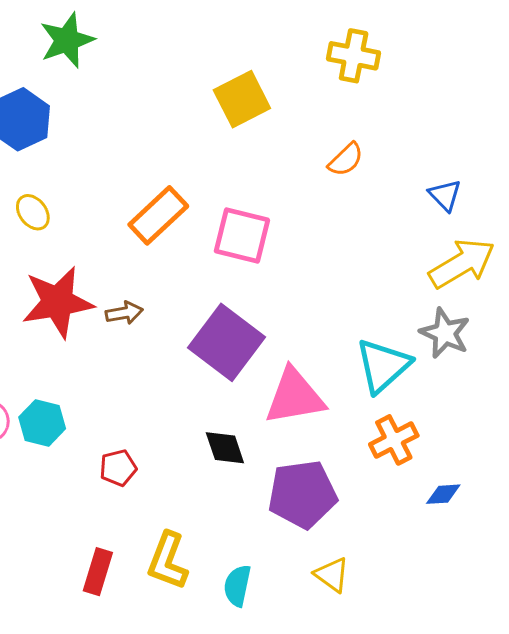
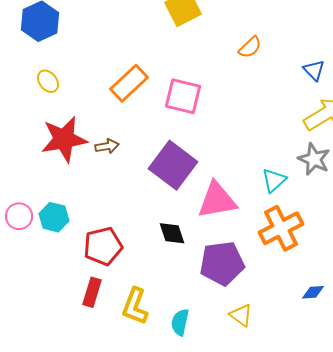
cyan triangle: (383, 366) -> (274, 180), size x0.7
orange cross: (394, 440) -> (281, 228), size x1.4
red pentagon: (118, 468) -> (103, 246), size x1.6
blue diamond: (443, 494) -> (313, 292), moved
red rectangle: (98, 572) -> (92, 292), moved

